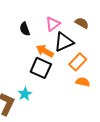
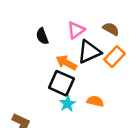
orange rectangle: (78, 62) -> (115, 57), moved
orange semicircle: (83, 82) -> (95, 101), moved
cyan star: (25, 94) -> (68, 104), moved

